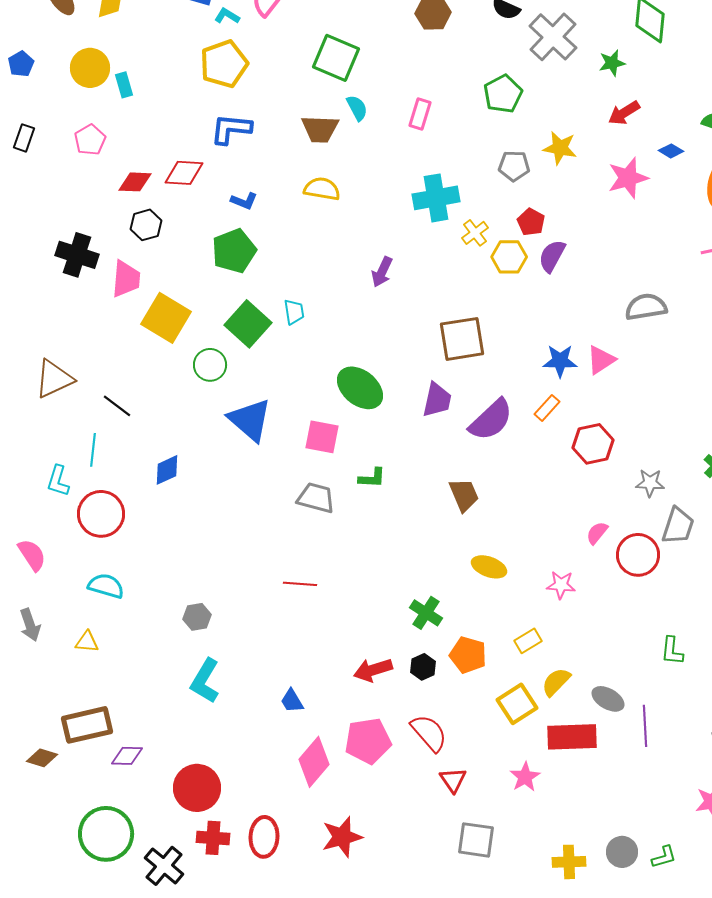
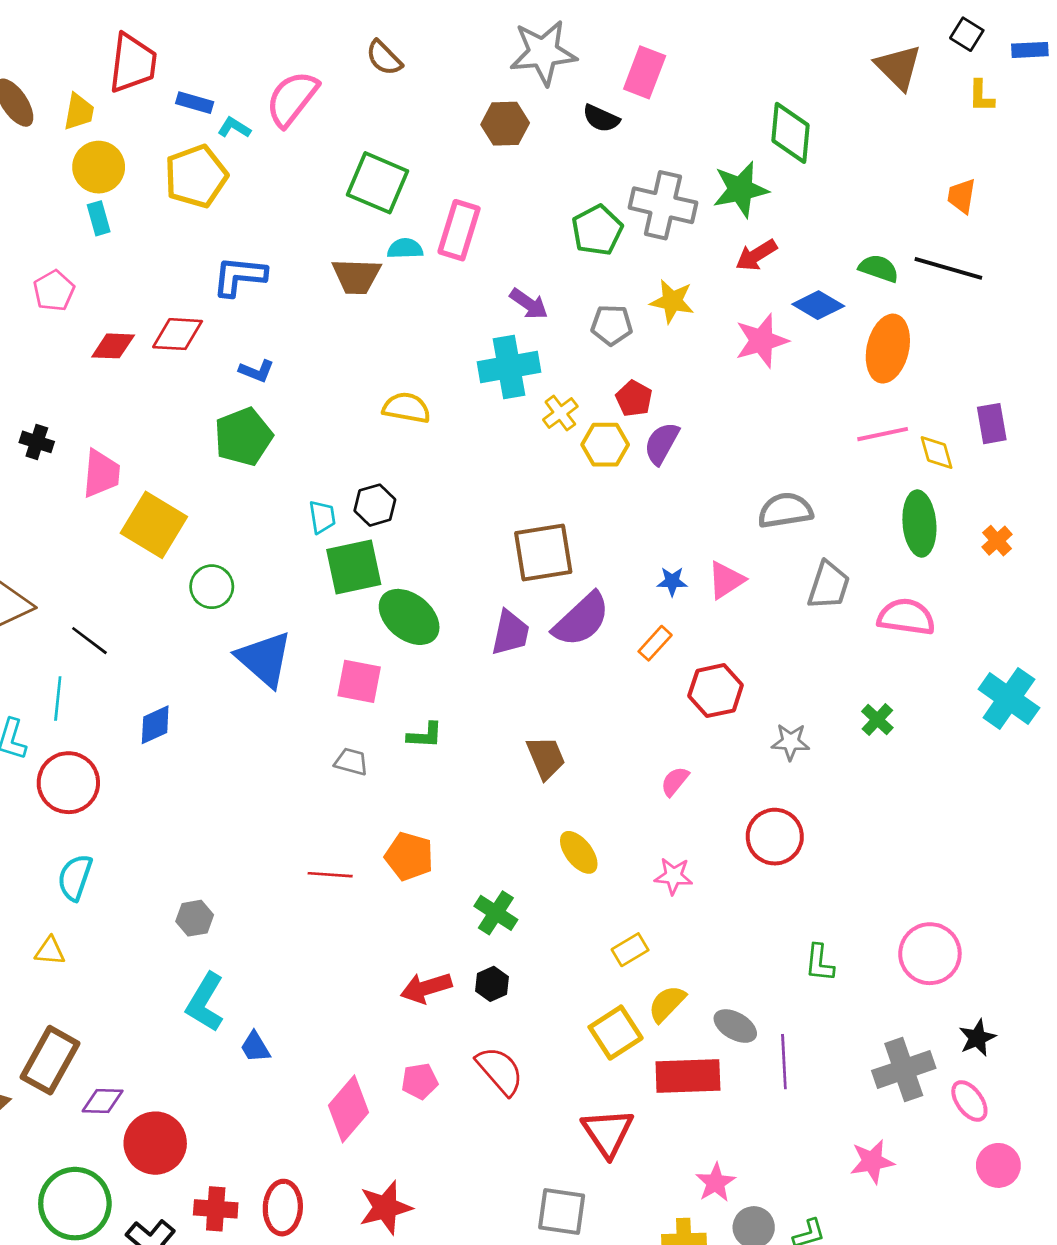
gray cross: (553, 37) -> (663, 205), moved, turned -30
green star: (612, 63) -> (741, 189), size x1.6
yellow pentagon: (224, 64) -> (196, 176), moved
yellow circle: (90, 68) -> (99, 167), moved
cyan semicircle: (357, 108) -> (405, 249), turned -64
pink rectangle: (420, 114) -> (459, 230), moved, size x1.4
blue diamond: (671, 151) -> (818, 305), size x1.5
yellow semicircle: (322, 189) -> (406, 408), moved
black hexagon: (146, 225) -> (375, 505), moved
black cross: (77, 255) -> (37, 442), size x0.6
purple arrow: (382, 272) -> (529, 304), moved, turned -80
green square: (248, 324) -> (354, 567), moved, turned 36
blue star: (560, 361) -> (672, 581), size x0.7
purple semicircle: (491, 420) -> (581, 620), moved
gray trapezoid: (316, 498) -> (351, 762), size x0.7
gray trapezoid: (678, 526) -> (829, 585), moved
pink semicircle: (597, 533) -> (675, 781), moved
yellow ellipse: (489, 567) -> (579, 852), turned 32
cyan semicircle: (106, 586) -> (75, 877), turned -87
orange pentagon: (468, 655) -> (409, 856), moved
blue trapezoid: (292, 701) -> (255, 1047), moved
brown rectangle: (87, 725) -> (50, 1060), turned -48
pink pentagon: (368, 741) -> (420, 1081), size x0.6
pink star: (525, 777) -> (716, 1183), moved
red triangle: (453, 780) -> (608, 1133), moved, size x1.5
red circle: (197, 788) -> (155, 1143), moved

